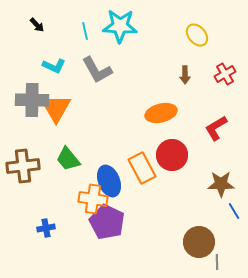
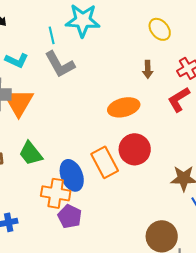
cyan line: (85, 31) -> (52, 35), moved
red L-shape: (216, 128) -> (179, 99), moved
purple pentagon: (107, 222) -> (70, 216), size x0.7

